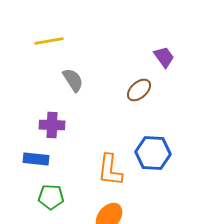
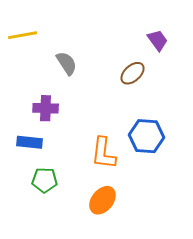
yellow line: (49, 41) -> (23, 35), moved

